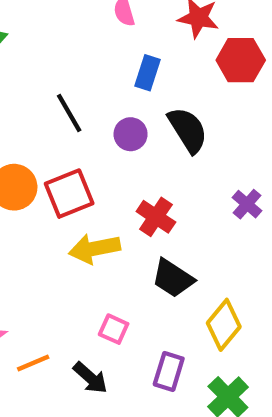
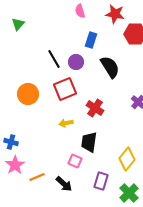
purple circle: (131, 134) -> (76, 62), moved
red square: (69, 194) -> (65, 89), moved
yellow arrow: (95, 249) -> (66, 123), size x0.6
black trapezoid: (173, 278) -> (89, 142), moved, turned 65

